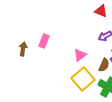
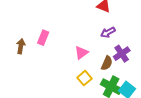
yellow square: (83, 79) -> (85, 78), size x0.6

